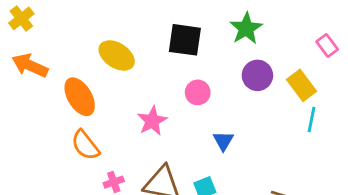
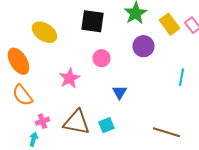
yellow rectangle: (302, 85) -> (170, 24), moved

